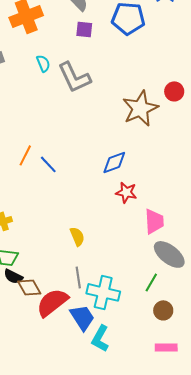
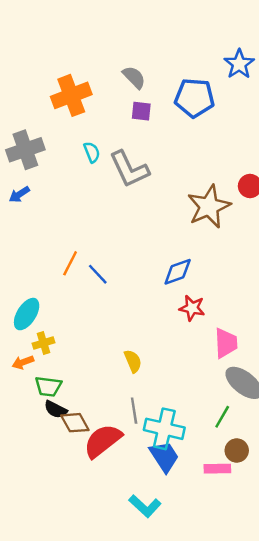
blue trapezoid: (82, 317) -> (164, 457), moved
cyan L-shape: (100, 338) -> (145, 506), moved, turned -76
pink rectangle: (166, 347) -> (217, 469), moved

